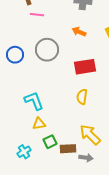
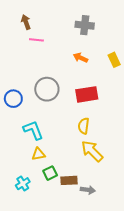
gray circle: (47, 50) -> (47, 89), moved
blue circle: (15, 55) -> (13, 99), moved
yellow arrow: (90, 135) -> (92, 151), moved

